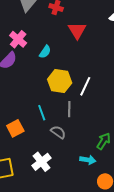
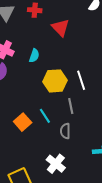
white line: (85, 86) -> (81, 80), turned -30
orange square: (15, 128) -> (23, 122), moved
gray semicircle: (58, 132) -> (65, 131), turned -112

